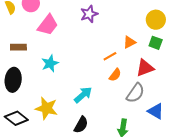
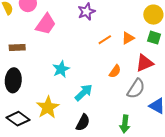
orange line: (110, 56) -> (105, 40), moved
cyan star: (50, 63) -> (61, 69), moved
yellow star: (46, 108) -> (48, 107), turned 30

